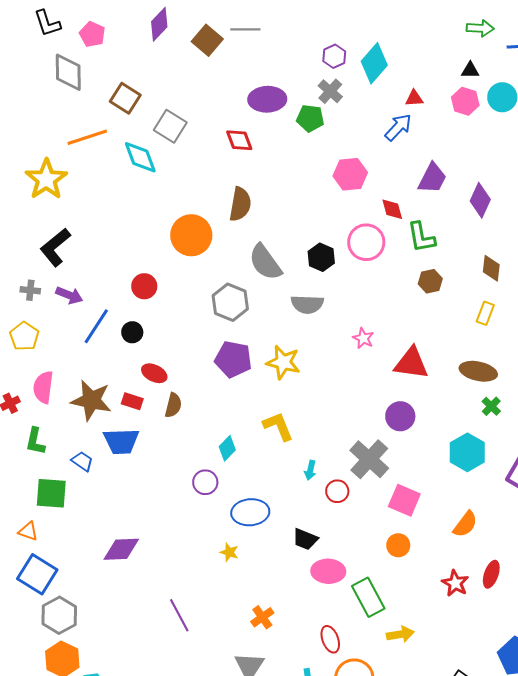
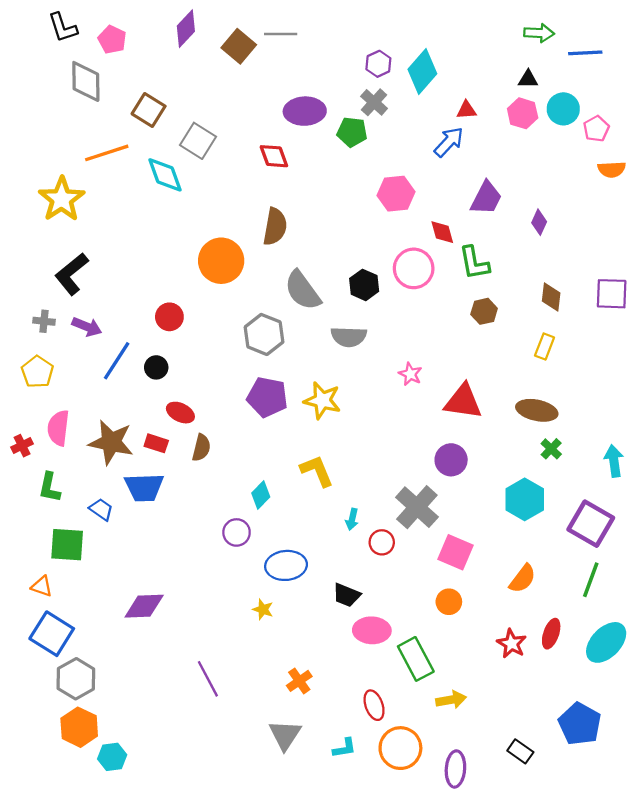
purple diamond: (480, 200) -> (539, 222), size x0.7

